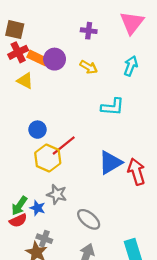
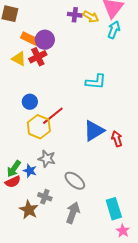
red cross: (18, 52) -> (38, 57), moved
cyan arrow: (131, 66) -> (114, 30), moved
yellow arrow: (89, 67) -> (91, 17), moved
red arrow: (136, 172) -> (117, 139), size x0.7
gray cross: (44, 239) -> (45, 197), moved

